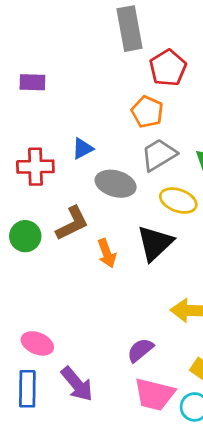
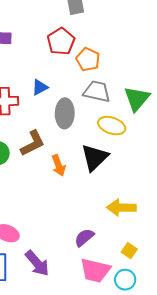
red pentagon: (168, 68) -> (61, 41), moved
gray trapezoid: (159, 155) -> (97, 92), turned 44
gray ellipse: (116, 184) -> (65, 113), turned 76

